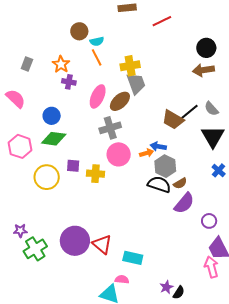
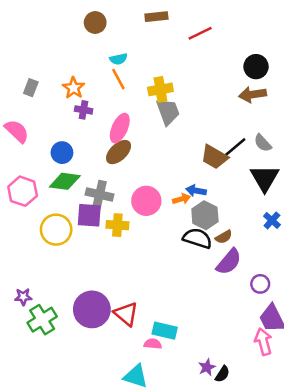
brown circle: (79, 31) -> (95, 23), moved
brown ellipse: (120, 101) -> (119, 152), moved
gray cross: (110, 128) -> (99, 195), moved, turned 30
purple square: (73, 166) -> (89, 215), size x1.5
pink semicircle: (122, 279) -> (153, 344), moved

